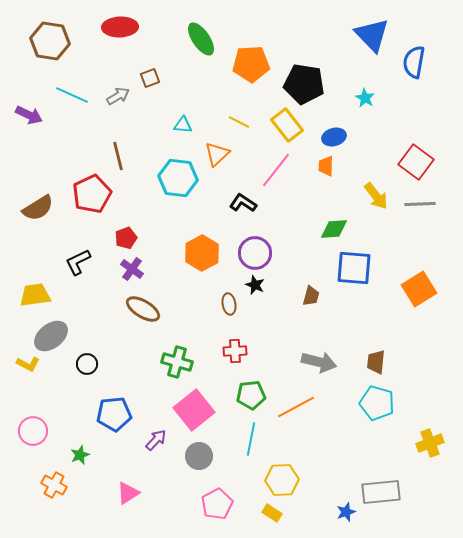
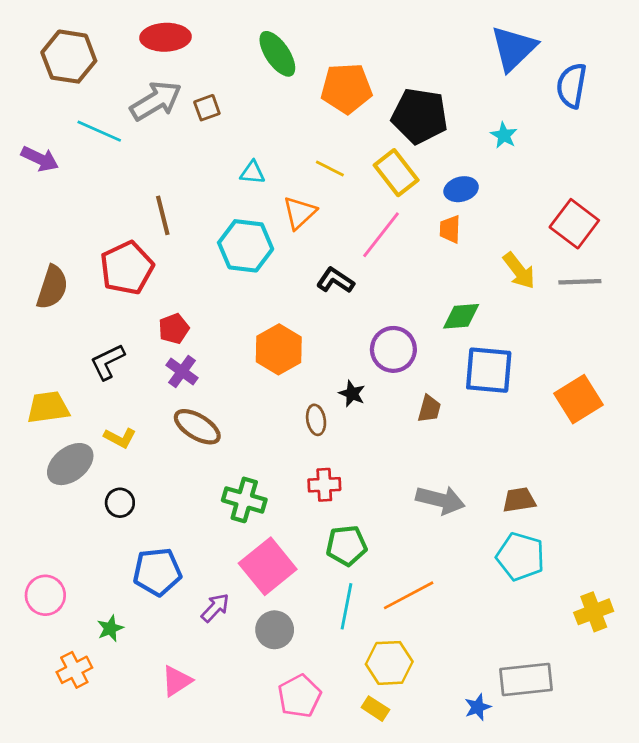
blue triangle: (372, 35) -> (514, 48), turned 30
gray arrow: (118, 96) -> (156, 101), moved, size x1.6
brown semicircle: (38, 208) -> (52, 287), turned -40
purple circle: (255, 253) -> (393, 349), moved
brown trapezoid: (376, 362) -> (519, 500), turned 75
yellow L-shape: (28, 364) -> (120, 438), moved
orange line: (296, 407) -> (409, 595), moved
orange cross: (54, 485) -> (74, 670), turned 35

